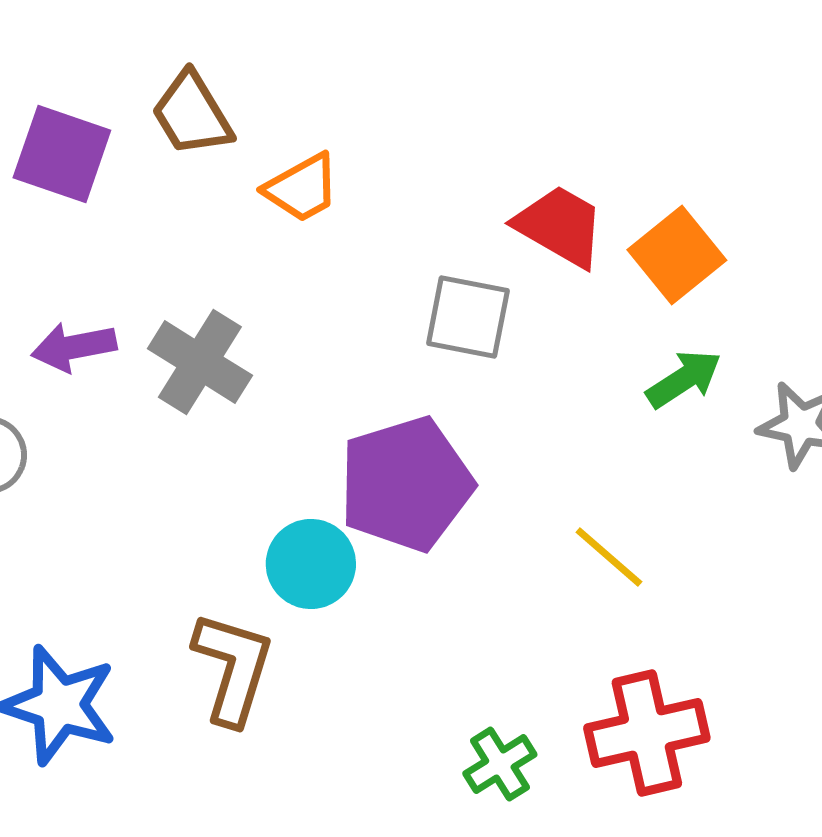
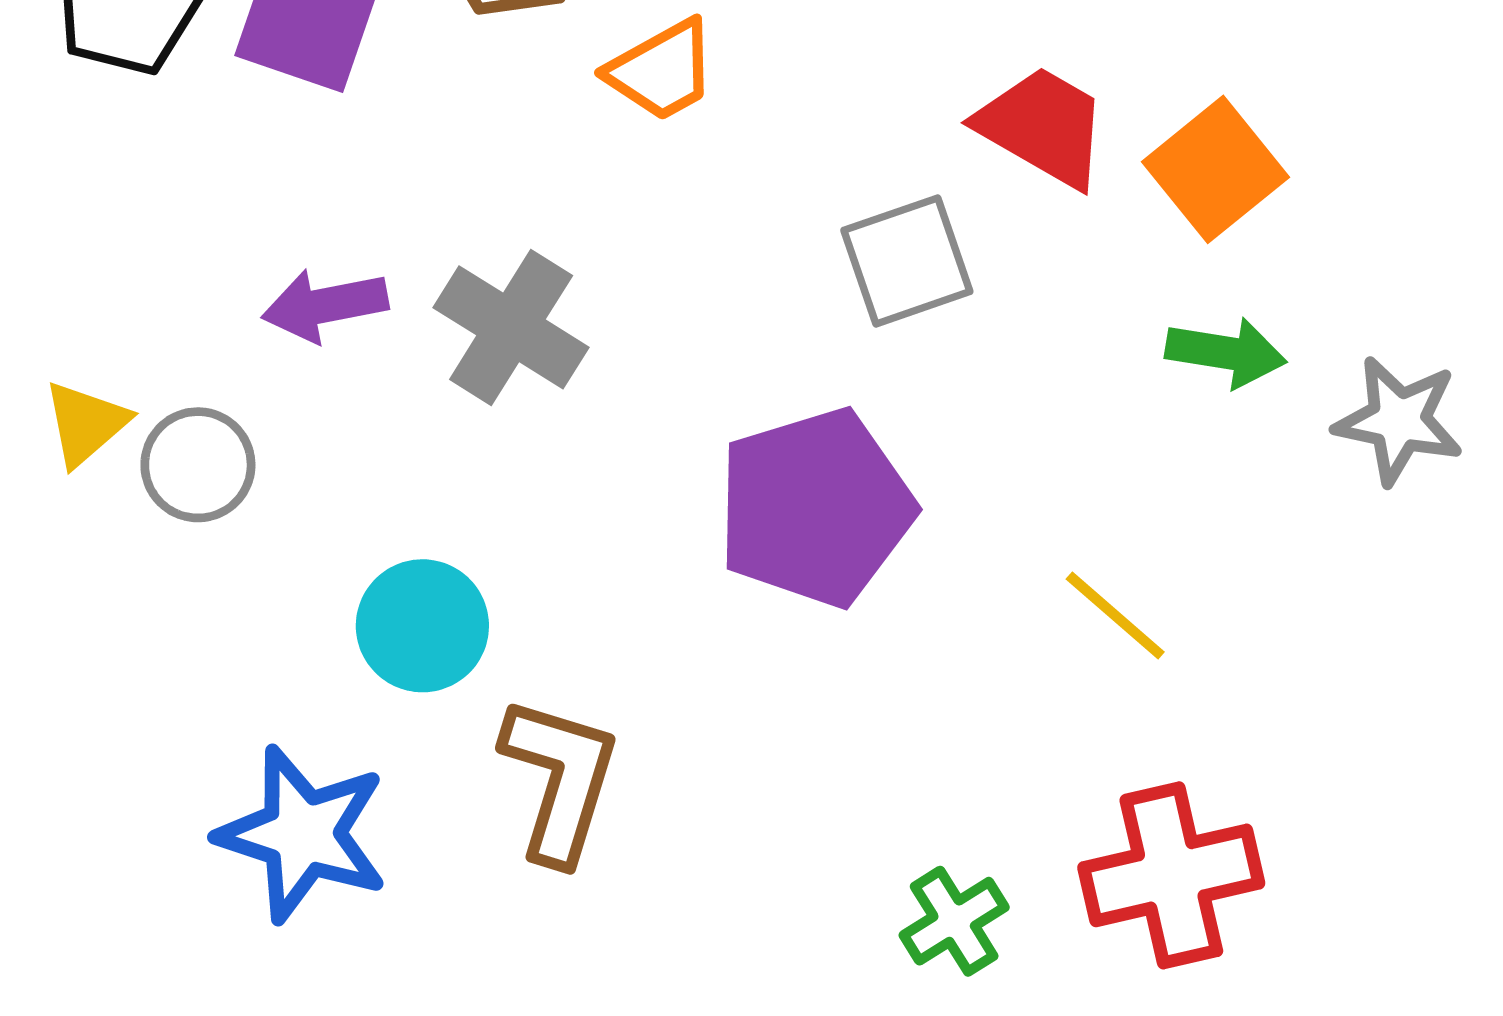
gray square: (468, 317) -> (907, 261), turned -30
green arrow: (684, 379) -> (1226, 353), turned 42
cyan circle: (311, 564) -> (422, 626), moved

